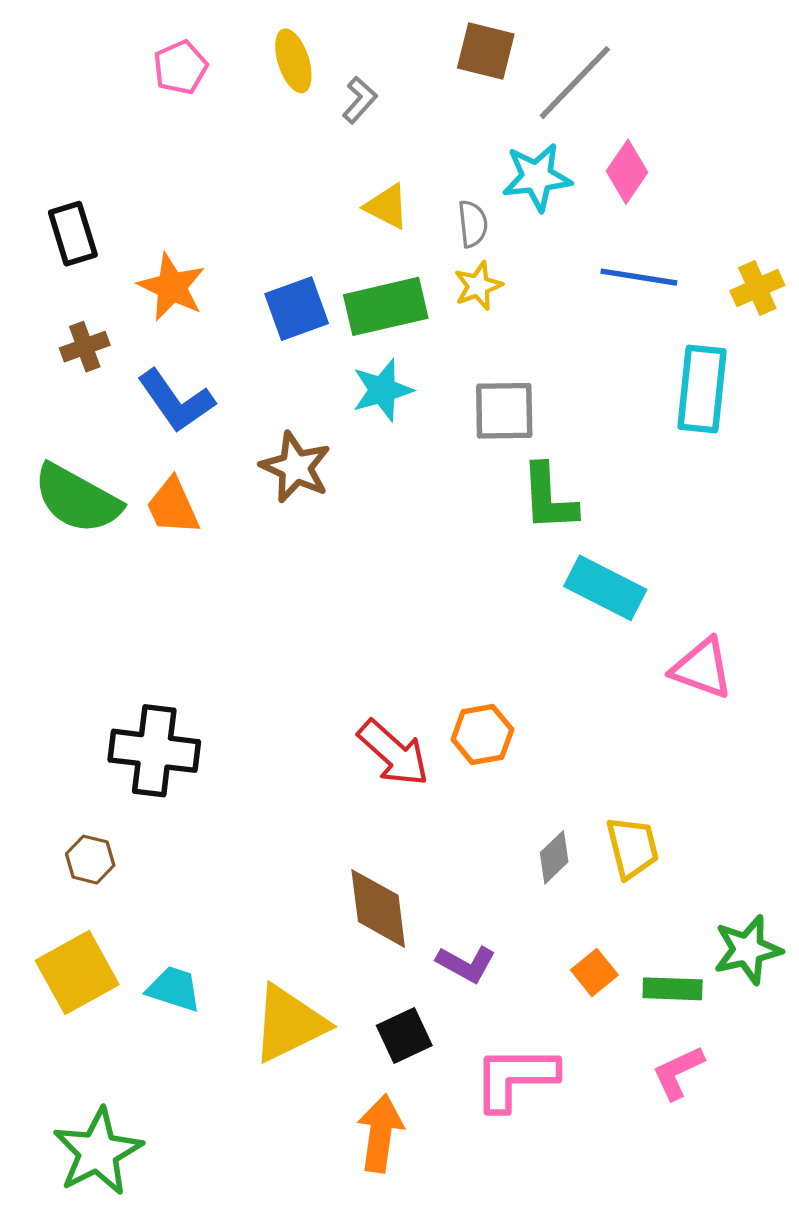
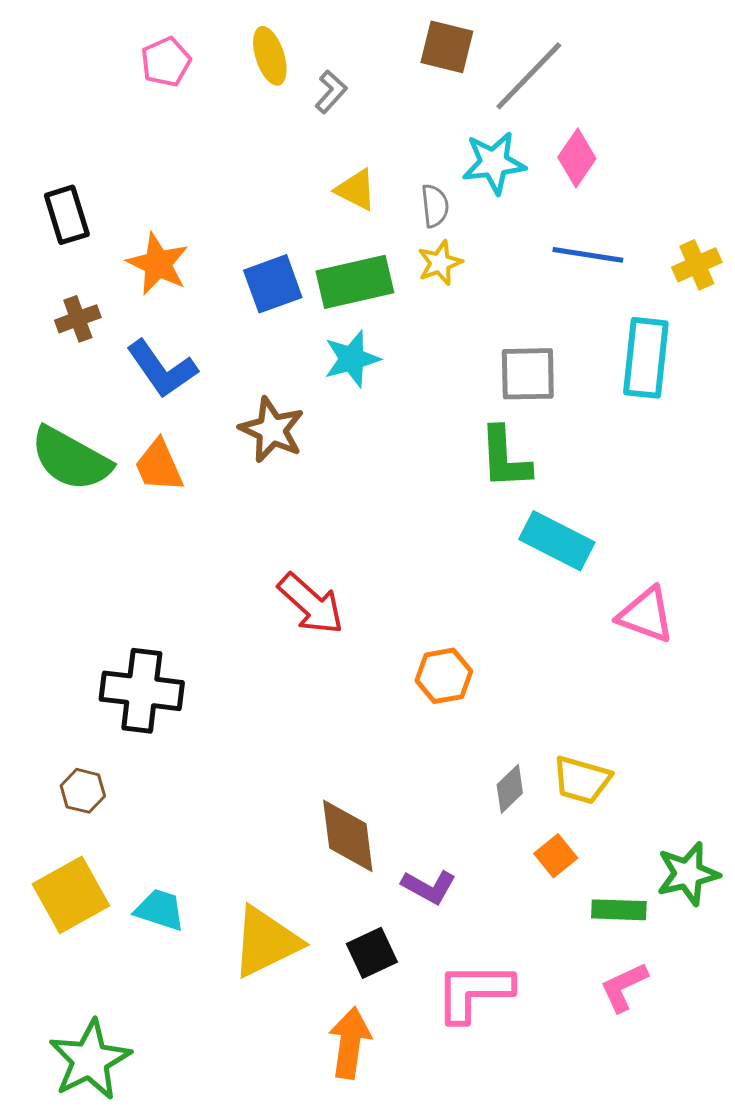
gray square: (504, 411) -> (528, 374), moved
red arrow: (393, 753) -> (311, 604), moved
yellow trapezoid: (632, 848) -> (582, 780), turned 120
orange square: (594, 973) -> (556, 856), moved

